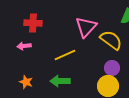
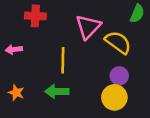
red cross: (33, 23) -> (35, 16), moved
yellow line: (65, 55) -> (63, 60), turned -65

